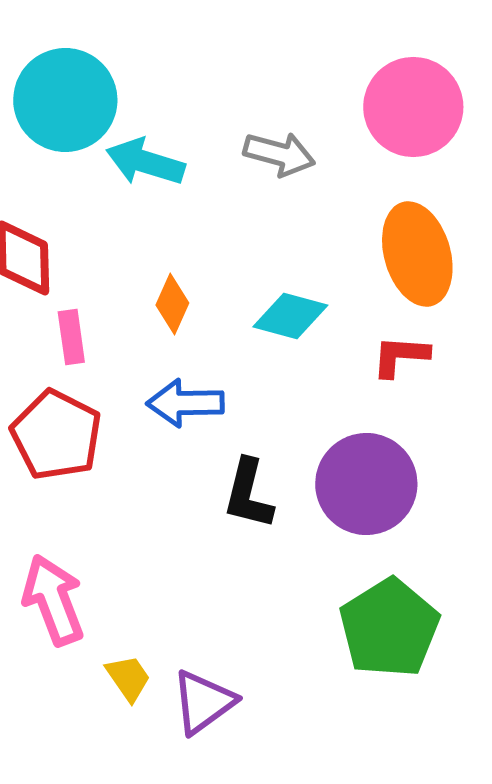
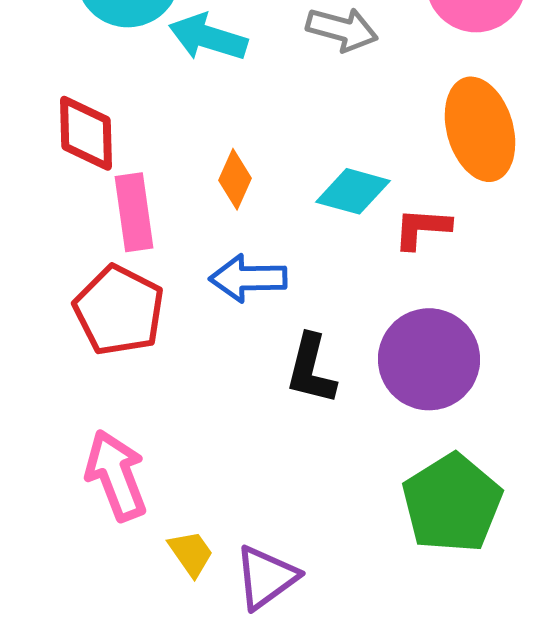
pink rectangle: (71, 337) -> (134, 212), size x1.4
red L-shape: (400, 356) -> (422, 228), moved

